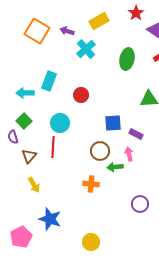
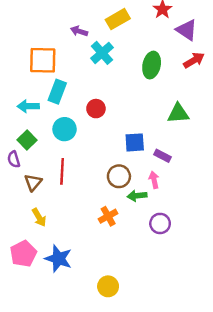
orange square: (37, 31) -> (43, 60), moved, turned -30
cyan circle: (60, 123) -> (65, 129), moved
orange cross: (91, 184) -> (108, 216), turned -35
purple circle: (140, 204) -> (160, 223), moved
pink pentagon: (21, 237) -> (23, 254), moved

